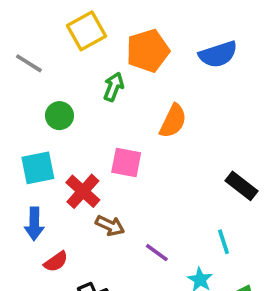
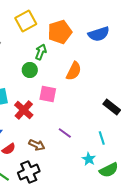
green circle: (59, 116) -> (30, 70), moved
brown arrow: (110, 226) -> (37, 145), moved
purple line: (157, 253) -> (65, 133), moved

